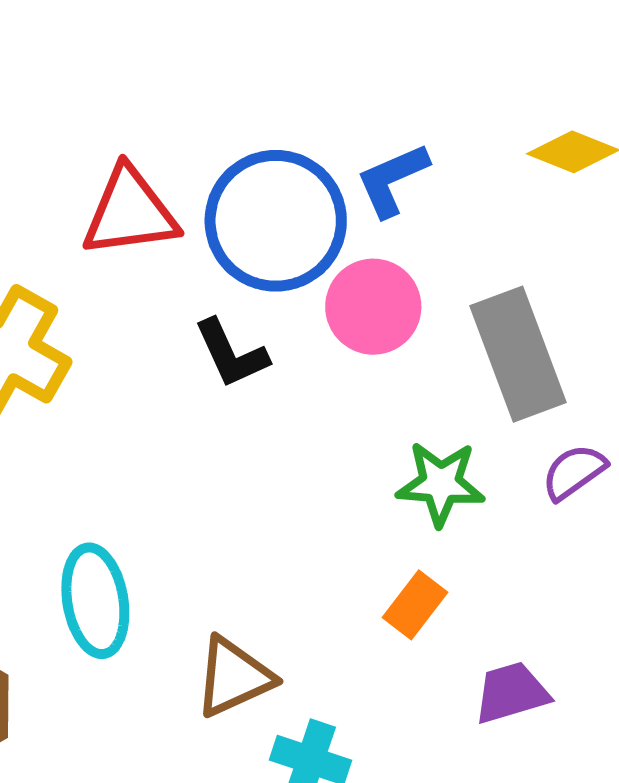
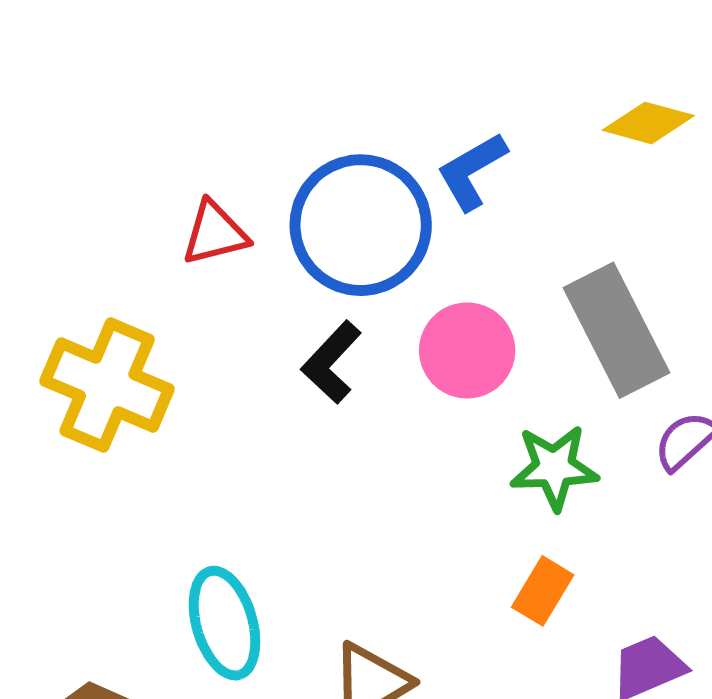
red triangle: (130, 212) -> (215, 233), size x0.7
pink circle: (373, 307) -> (467, 350), moved
black L-shape: (231, 354) -> (331, 362), turned 74

